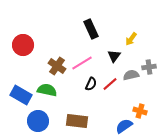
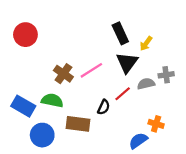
black rectangle: (91, 29) -> (120, 33), moved
red circle: (23, 45) -> (25, 35), moved
black triangle: (114, 56) -> (127, 62), size x1.5
black semicircle: (91, 84) -> (104, 107), moved
brown rectangle: (77, 121) -> (78, 124), moved

